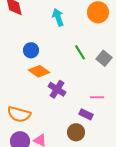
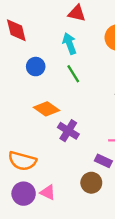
blue circle: (31, 50) -> (36, 67), moved
green line: (80, 52) -> (73, 74), moved

